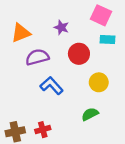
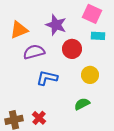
purple star: (61, 27) -> (56, 25), size x1.5
blue L-shape: (52, 86) -> (47, 78), turned -35
red cross: (43, 130) -> (39, 118), turned -32

